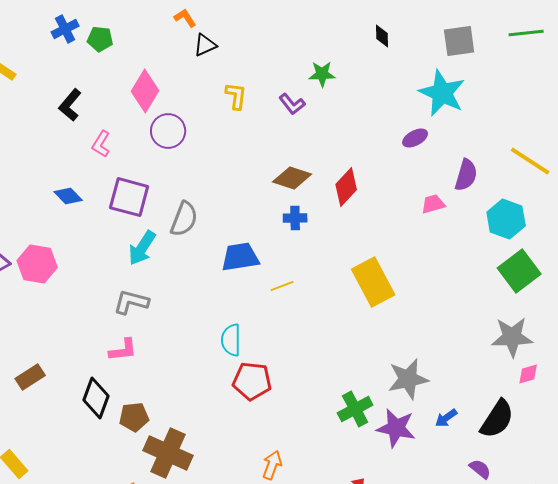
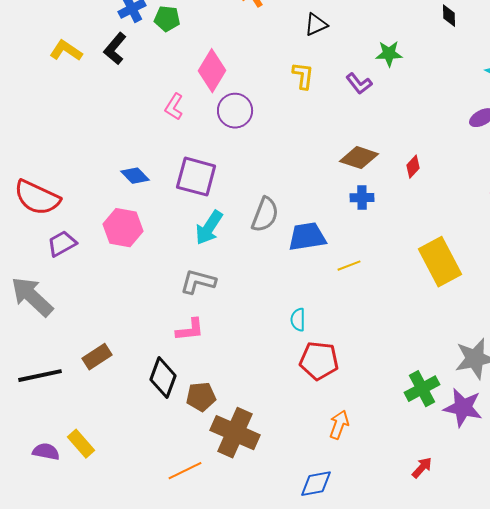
black triangle: (205, 45) -> (316, 25), moved
black L-shape: (70, 105) -> (115, 49), moved
pink L-shape: (101, 144) -> (174, 107), moved
red diamond: (346, 187) -> (413, 167), size x0.6
gray semicircle: (184, 219) -> (265, 215), moved
pink hexagon: (37, 264) -> (123, 228), moved
cyan semicircle: (231, 340) -> (298, 320), size x0.7
orange arrow: (272, 465) -> (339, 425), moved

